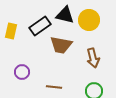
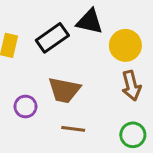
yellow circle: (89, 20) -> (125, 45), moved
brown trapezoid: (61, 45) -> (64, 90), moved

